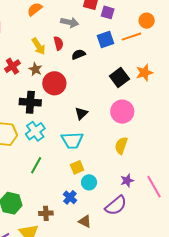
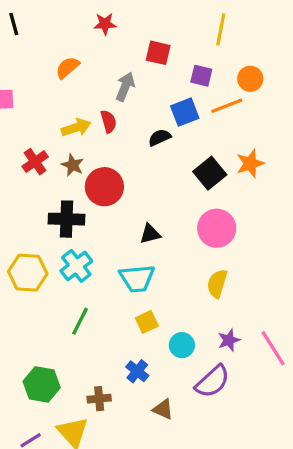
purple square: (108, 12) -> (201, 76), moved
gray arrow: (70, 22) -> (125, 87), turned -78
yellow arrow: (39, 46) -> (76, 128), turned -72
black semicircle: (78, 54) -> (160, 137), moved
black triangle: (81, 113) -> (150, 234), turned 32
cyan circle: (89, 182) -> (182, 345), moved

